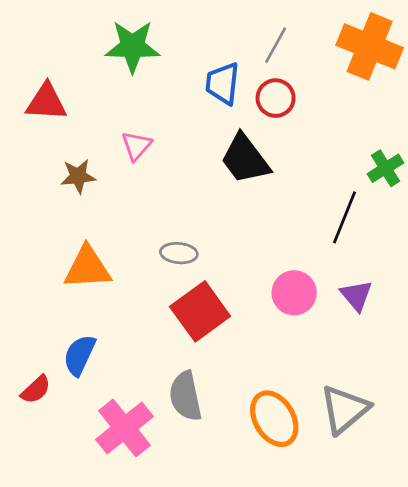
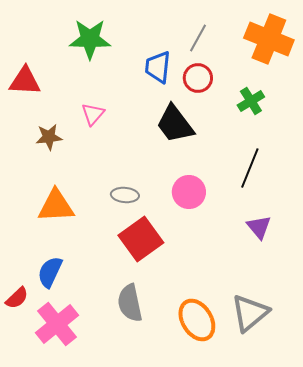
green cross: (386, 168) -> (251, 101), moved
pink circle: (294, 293) -> (189, 192), moved
pink cross: (125, 428) -> (57, 324), moved

